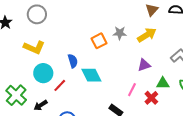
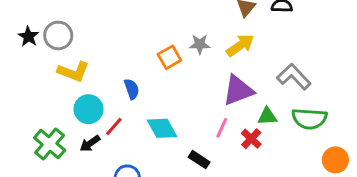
gray circle: (37, 14) -> (58, 35), moved
purple triangle: (144, 65) -> (238, 90), size x1.6
cyan diamond: (91, 75) -> (162, 128), moved
black arrow: (41, 105) -> (90, 144), moved

